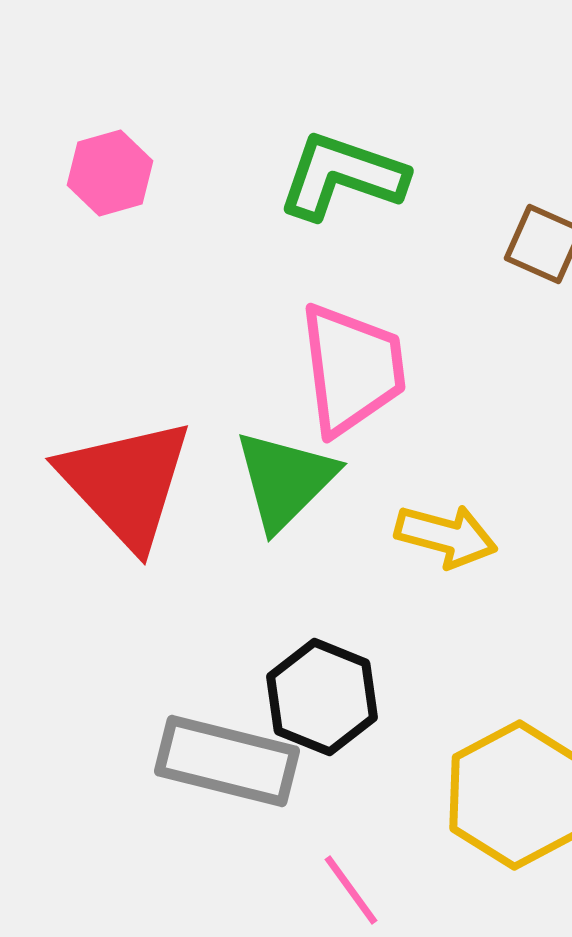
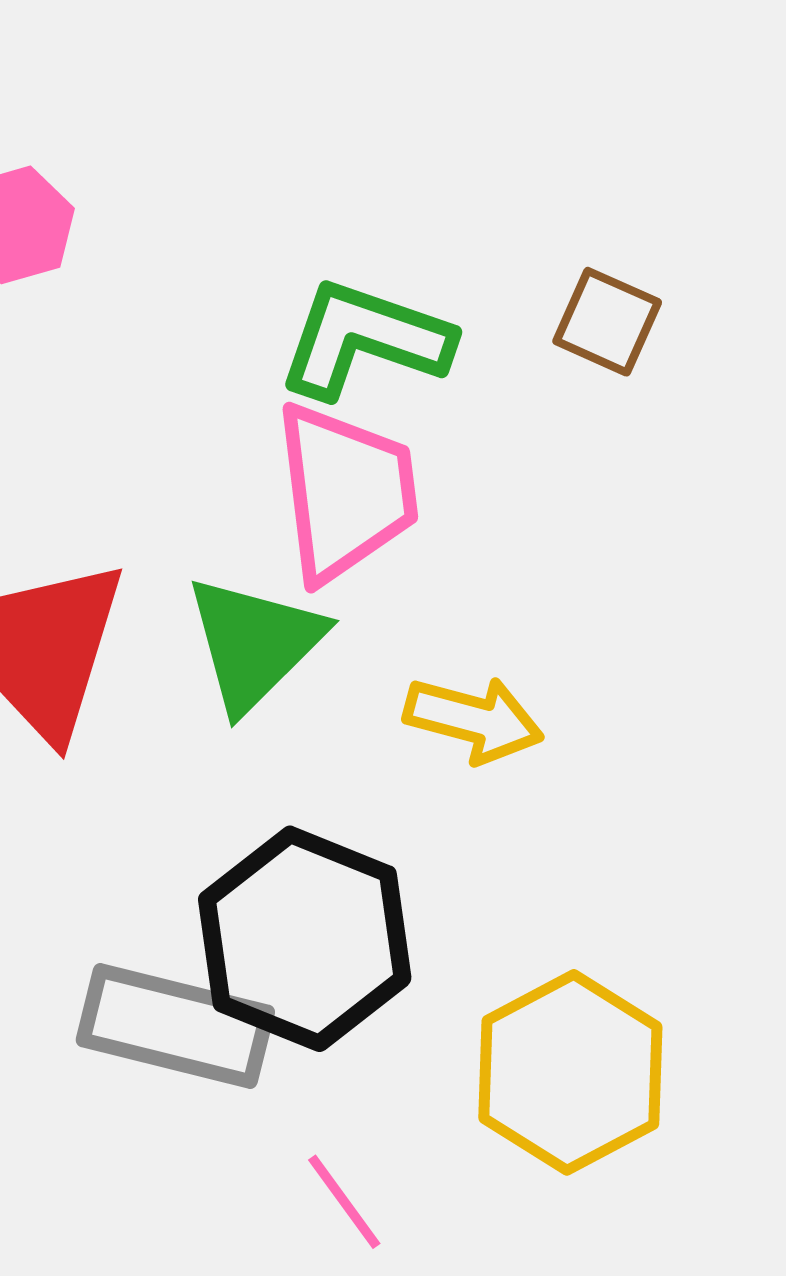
green L-shape: (342, 176) -> (365, 339), moved
black hexagon: (322, 697) -> (305, 939), size x1.4

